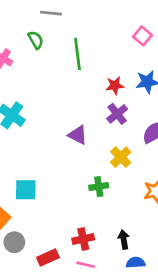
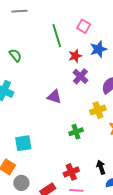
pink square: (142, 36) -> (84, 26), moved
green semicircle: (36, 40) -> (15, 55), moved
green line: (77, 54) -> (57, 36), moved
yellow cross: (121, 157) -> (98, 110), moved, turned 35

